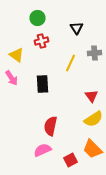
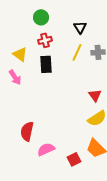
yellow line: (70, 63) -> (77, 52), moved
black rectangle: (42, 84) -> (46, 64), moved
red semicircle: (50, 126) -> (27, 131), moved

